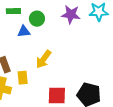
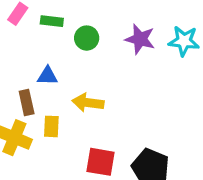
blue triangle: (24, 31) -> (48, 76), moved
yellow arrow: (44, 59) -> (88, 103), turned 54

